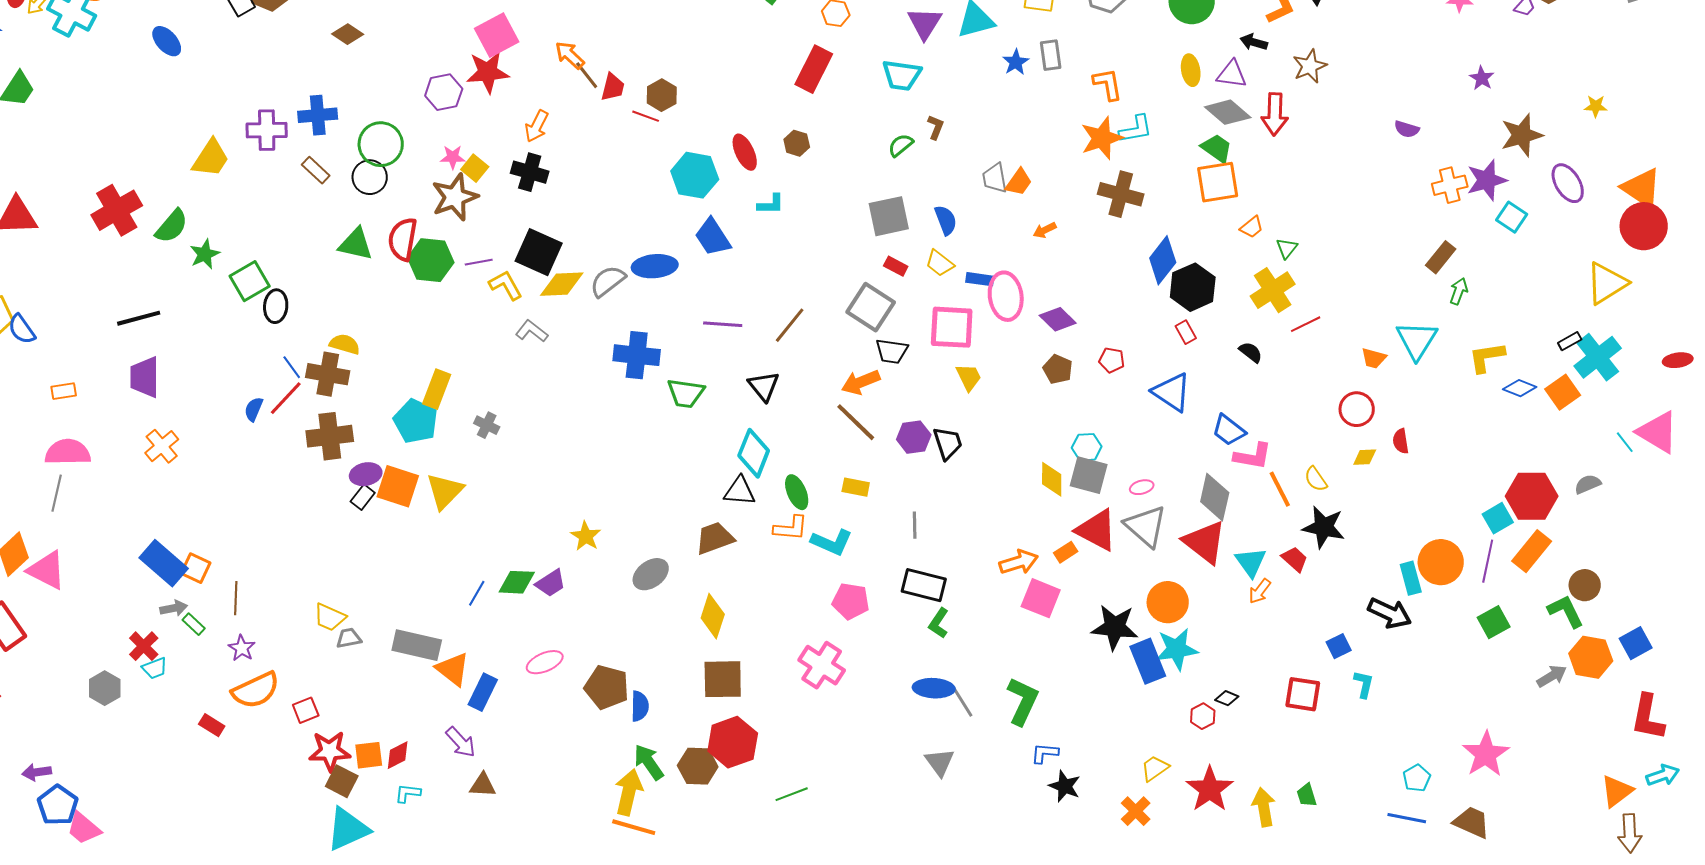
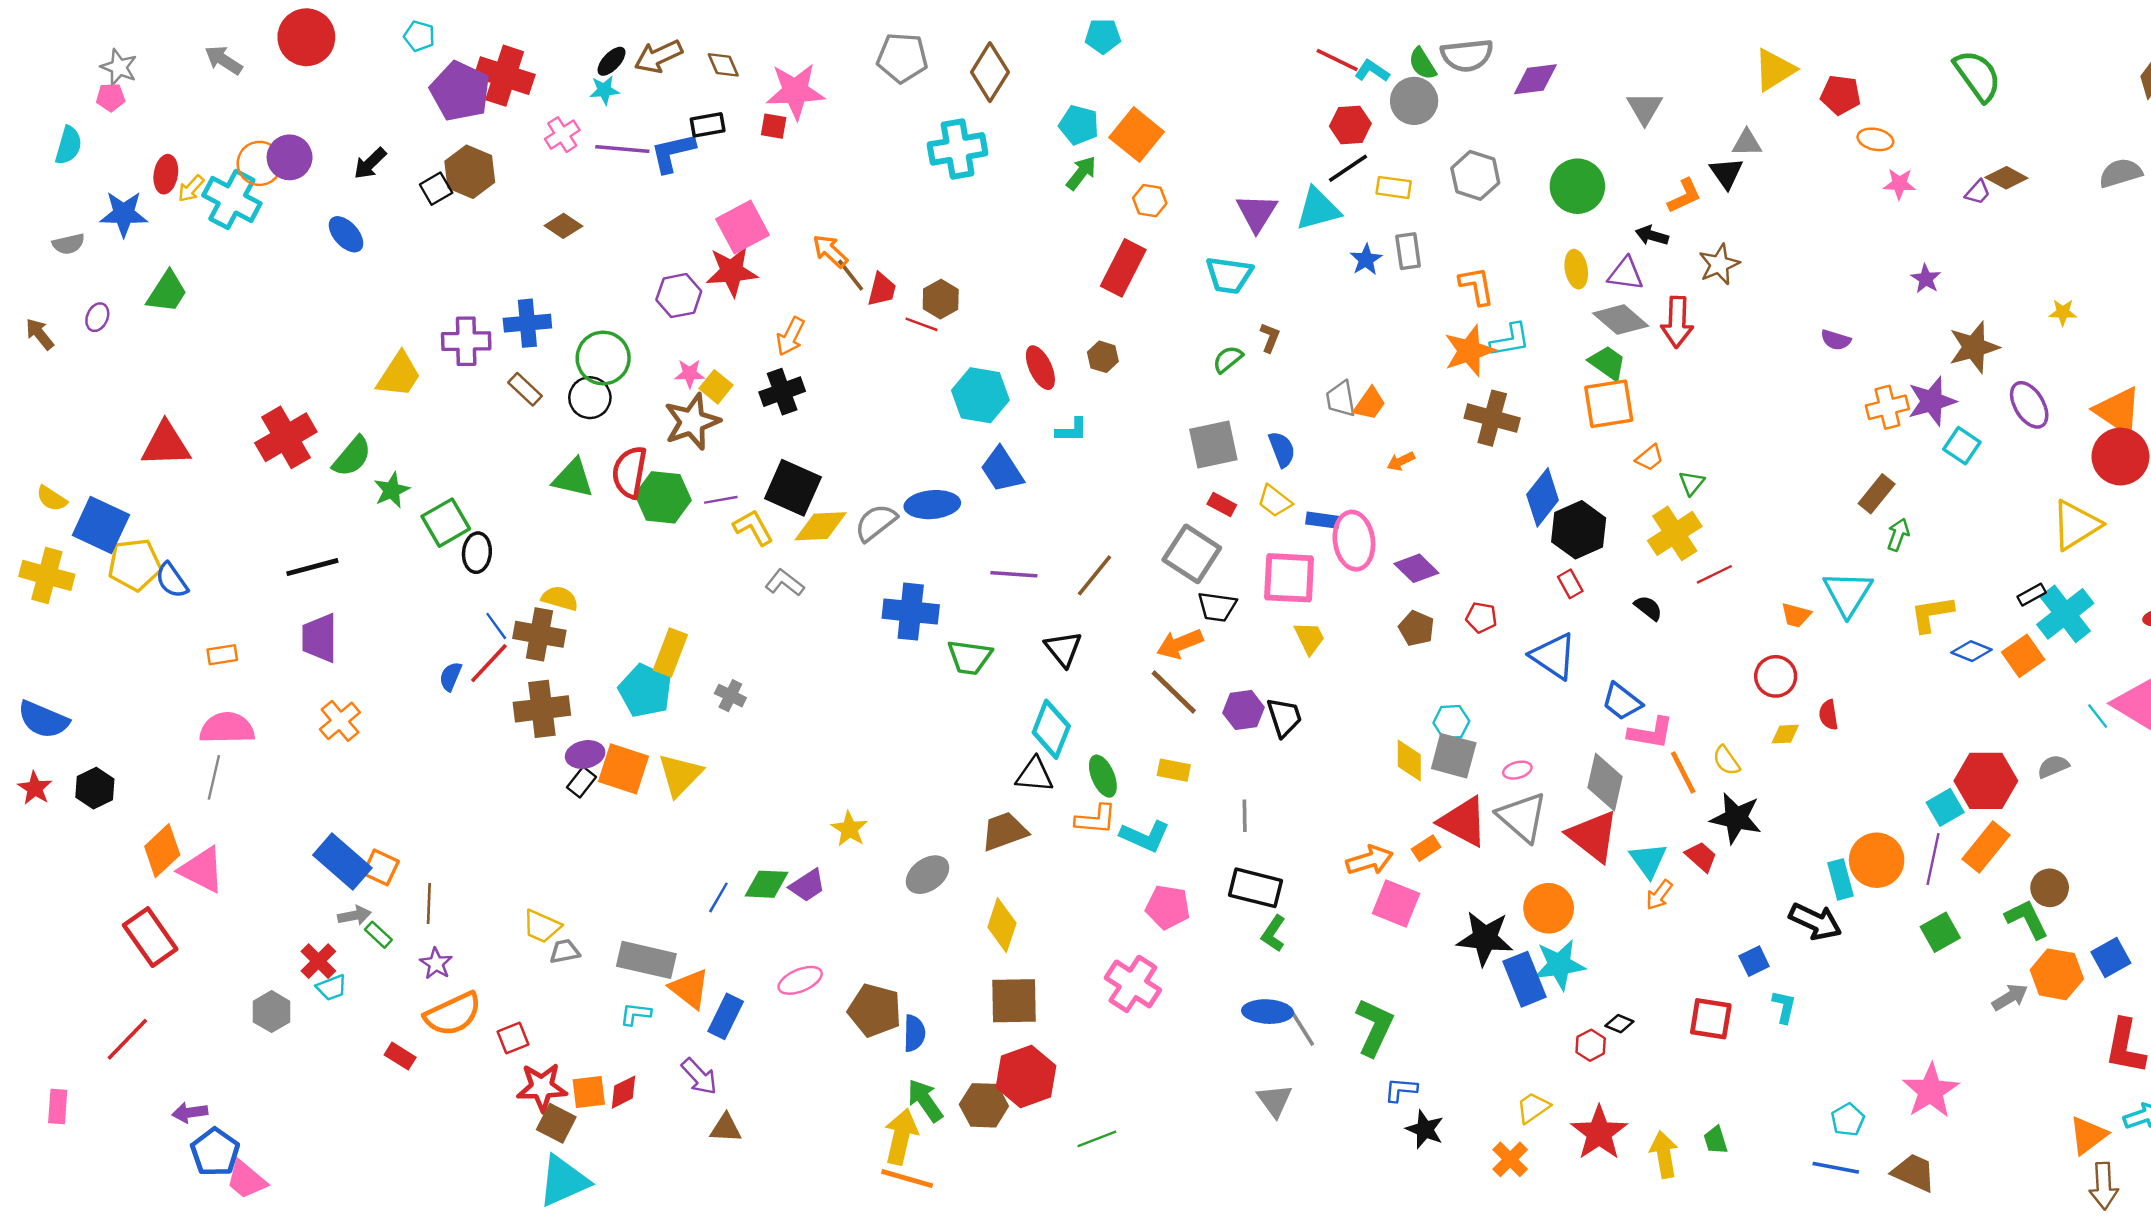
black cross: (530, 172) -> (782, 392), turned -36
cyan L-shape: (408, 793) -> (636, 1014), moved

